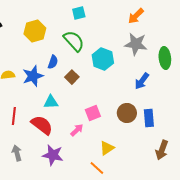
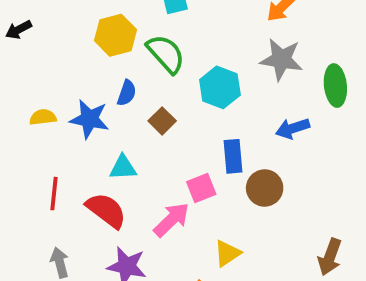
yellow hexagon: (35, 31) -> (116, 35), moved
blue star: (33, 76) -> (89, 119), turned 30
blue arrow: (142, 81) -> (293, 128), turned 36
blue rectangle: (149, 118) -> (233, 156), moved
pink arrow: (77, 130) -> (171, 220), size x1.5

